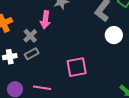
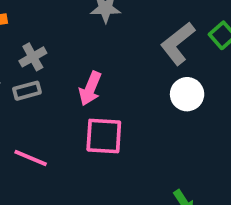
pink arrow: (45, 20) -> (90, 89), moved

